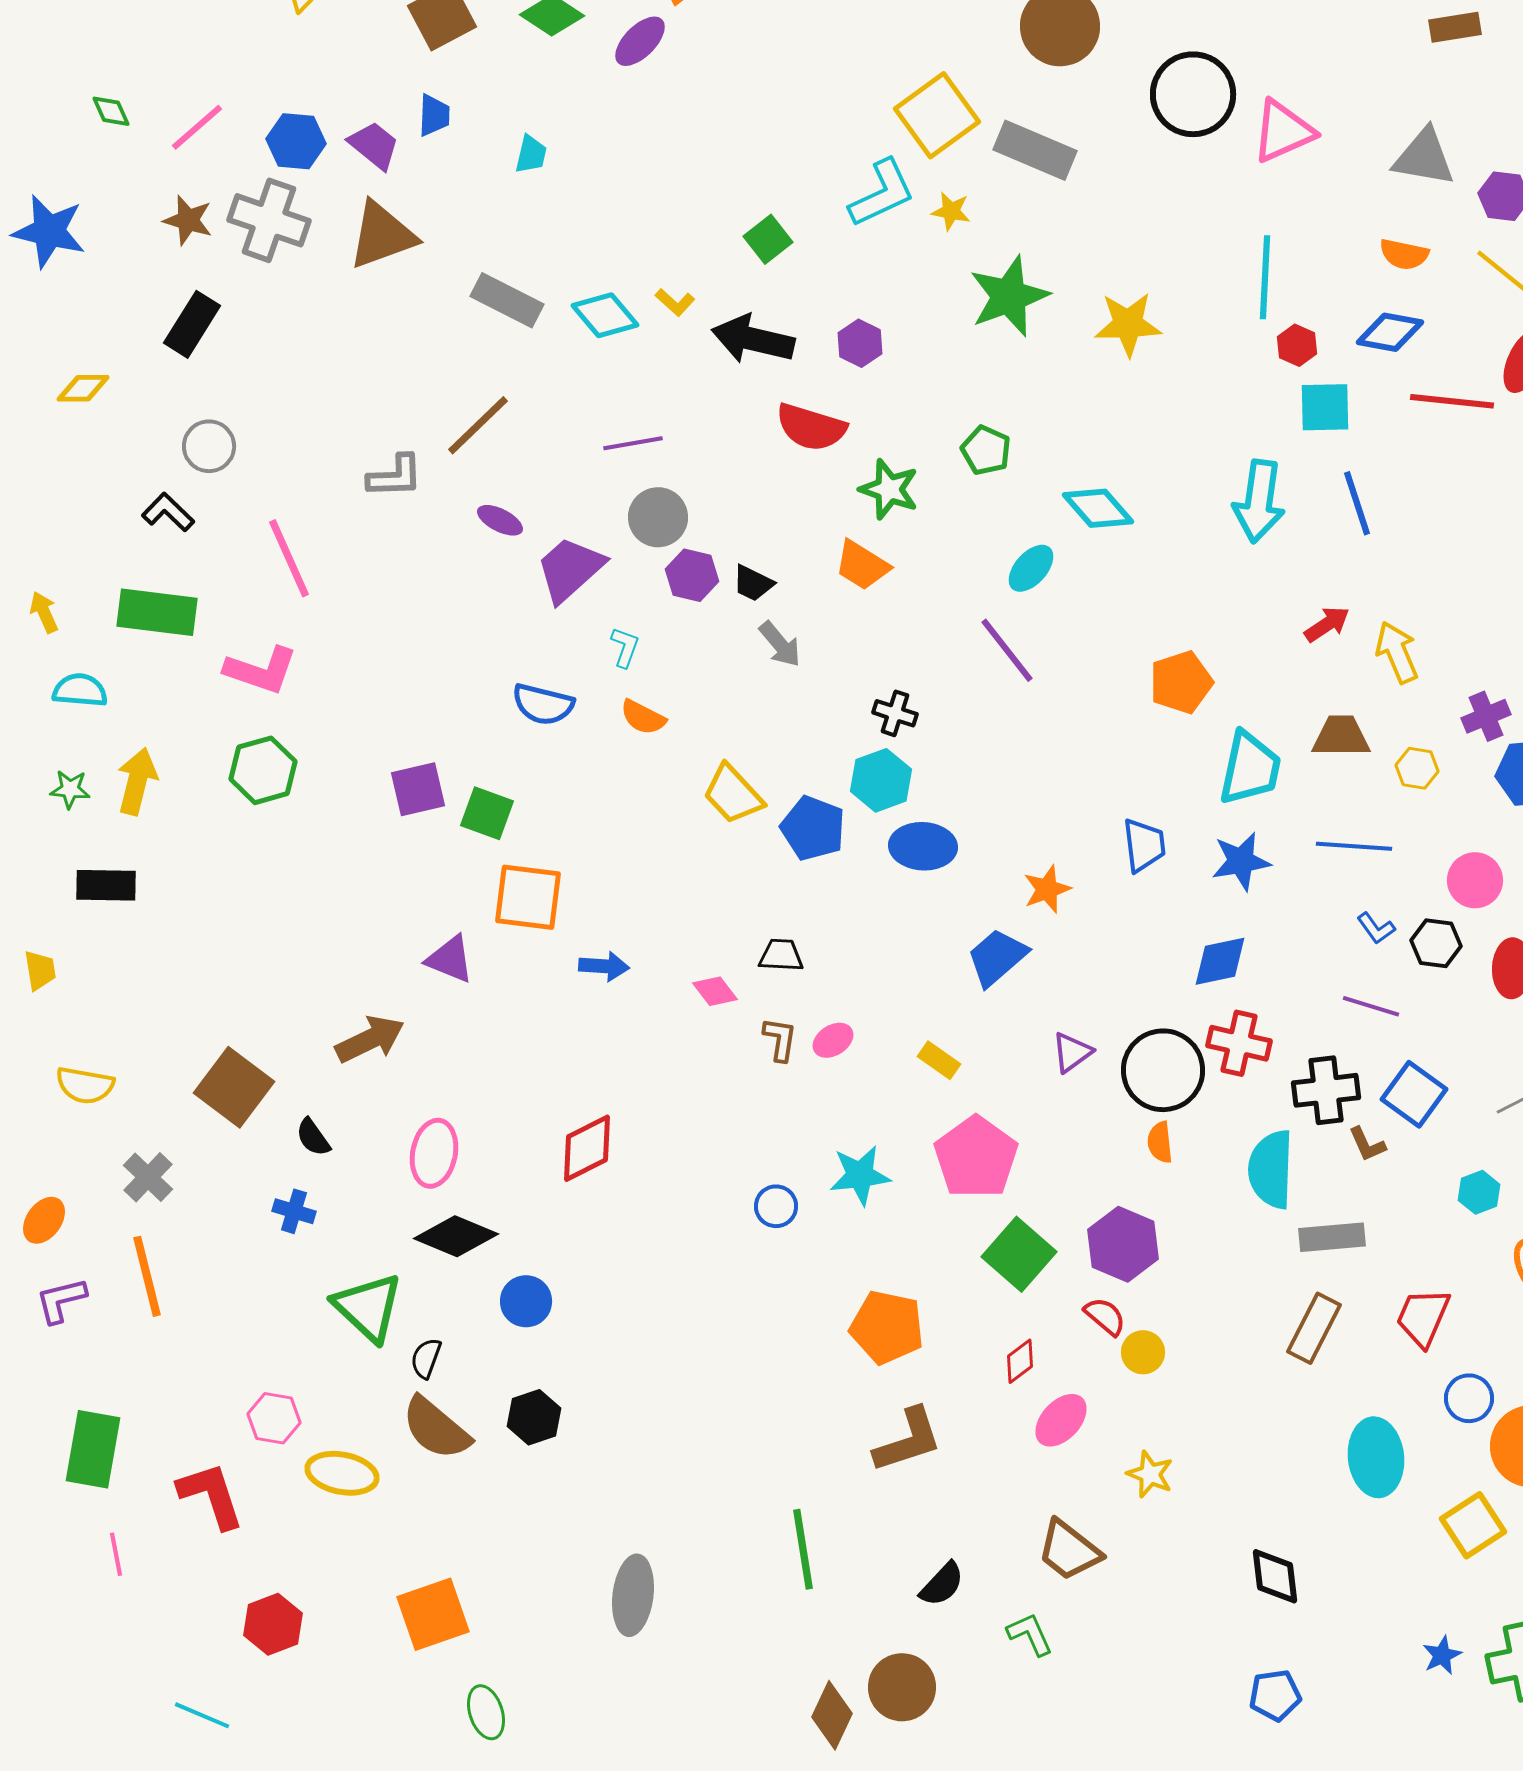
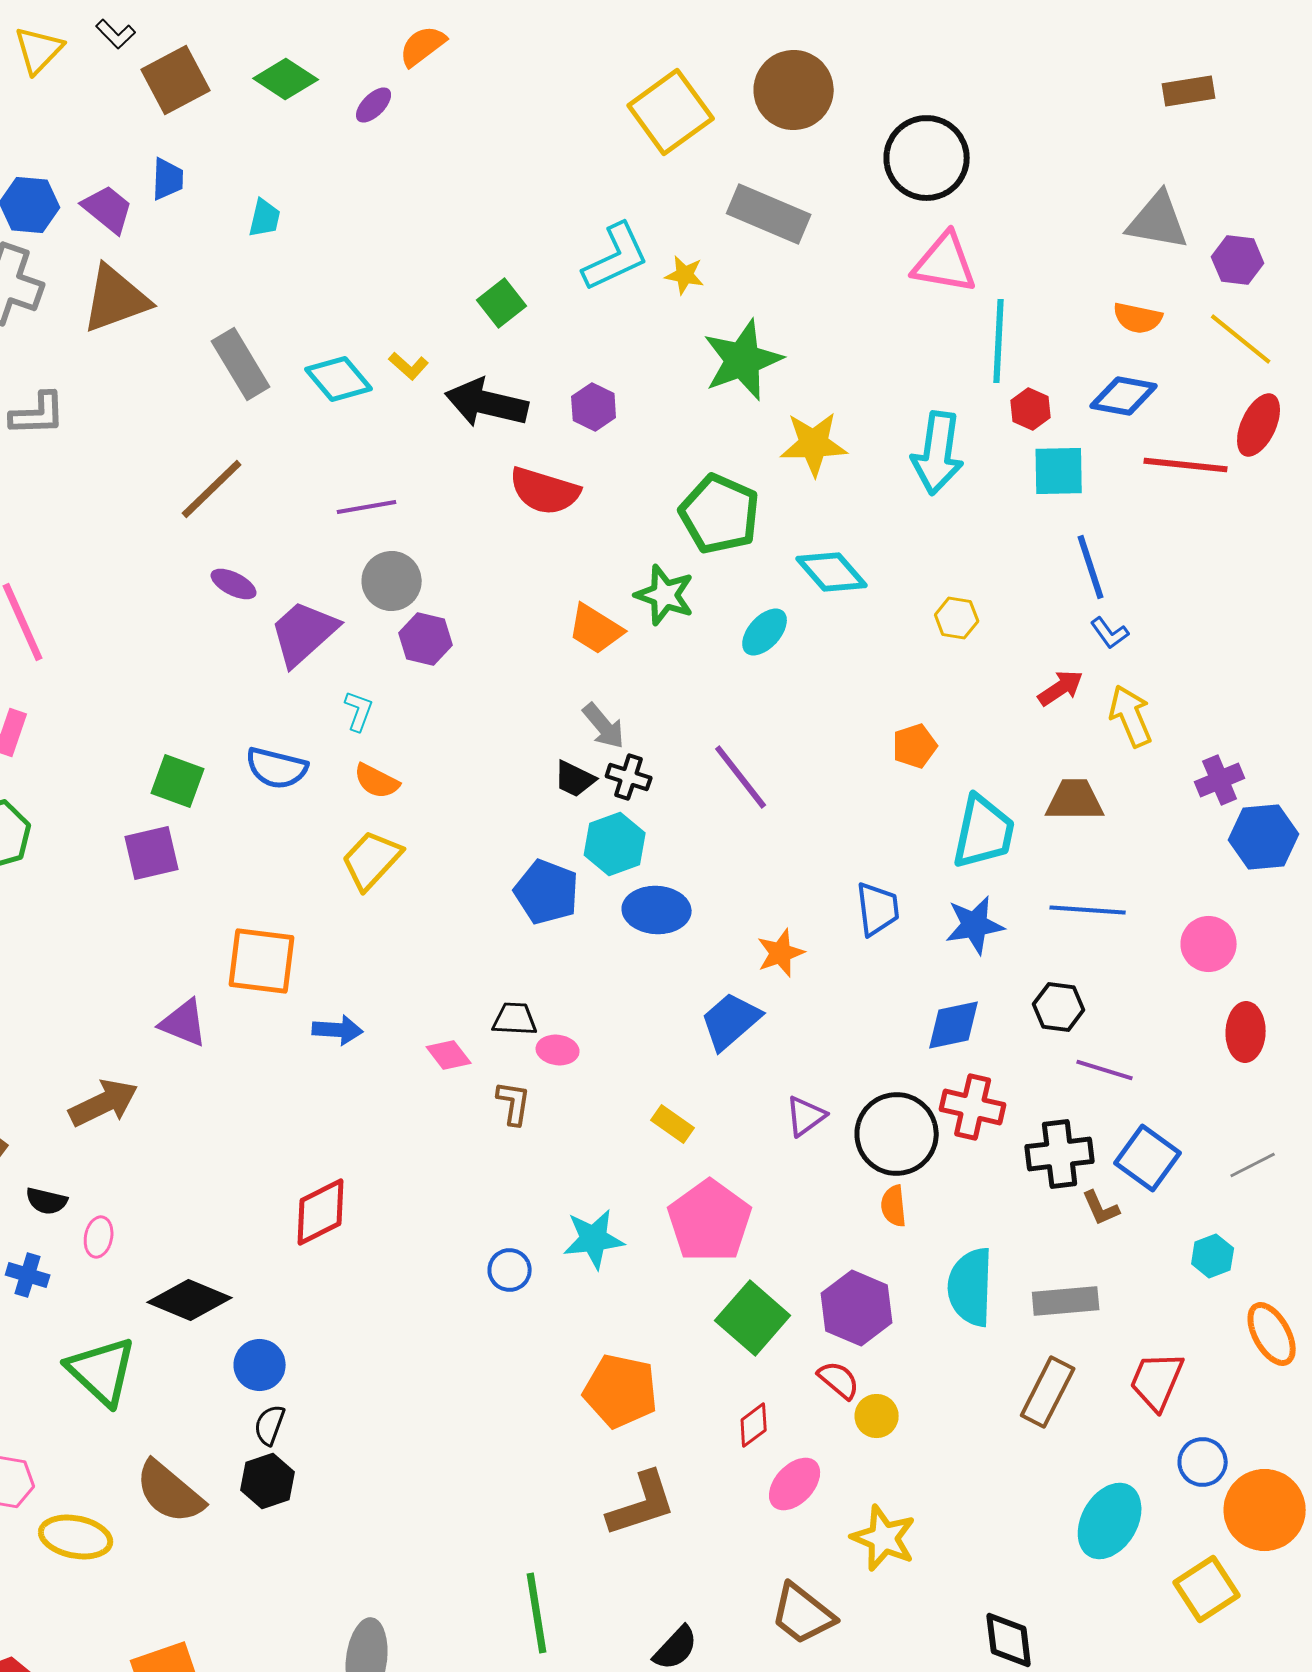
purple ellipse: (640, 41) -> (374, 105), size x0.7
yellow square: (937, 115) -> (671, 112), moved
pink triangle: (1283, 131) -> (945, 263), moved, turned 34
gray rectangle: (507, 300) -> (241, 364), turned 32
yellow star: (1128, 324) -> (814, 444), moved
green pentagon: (986, 450) -> (720, 514), size x1.6
gray L-shape: (395, 476) -> (38, 414), moved
green star: (889, 489) -> (665, 595), moved
cyan arrow: (1259, 501) -> (938, 453), moved
black trapezoid: (753, 583) -> (575, 779), moved
gray arrow: (780, 644) -> (604, 726), moved
purple line: (1007, 650) -> (741, 777), moved
orange pentagon: (1181, 682) -> (915, 746), size x0.7
yellow hexagon: (1417, 768) -> (957, 618), moved
yellow trapezoid: (733, 794) -> (372, 860), moved, turned 86
green square: (487, 813) -> (178, 781), moved
blue L-shape: (1376, 928) -> (1110, 633), moved
black hexagon: (1436, 943) -> (1059, 1007), moved
pink ellipse: (833, 1040) -> (558, 1050), moved, turned 39
black semicircle: (313, 1137) -> (47, 1201), turned -42
pink ellipse: (434, 1153) -> (99, 1237), moved, size x0.6
cyan semicircle: (1271, 1169) -> (971, 1287), moved
black semicircle: (426, 1358) -> (270, 1425), moved
cyan ellipse: (1376, 1457) -> (1110, 1521), turned 36
yellow star: (1150, 1474) -> (884, 1538), size x1.4

